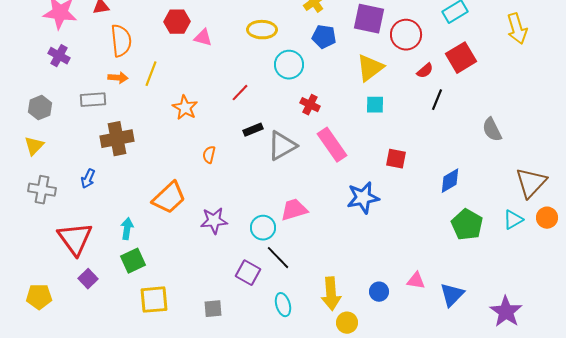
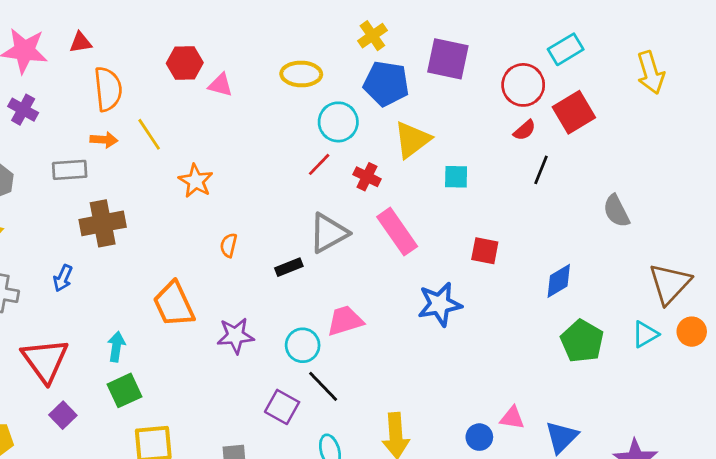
red circle: (406, 35) -> (523, 85), moved
blue pentagon: (324, 37) -> (386, 84), size x1.4
yellow triangle: (370, 68) -> (412, 140), moved
yellow line: (151, 74) -> (149, 134), turned -55
red line: (240, 93) -> (319, 164), moved
black rectangle: (253, 130) -> (289, 267), moved
orange trapezoid: (169, 198) -> (174, 304), turned 108
blue circle: (379, 292) -> (479, 437), moved

